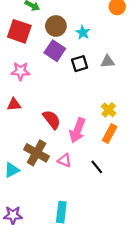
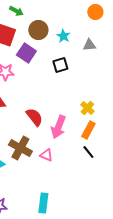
purple square: (55, 51) -> (26, 53), moved
gray triangle: (108, 61) -> (89, 45), moved
black line: (97, 167) -> (88, 152), moved

